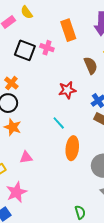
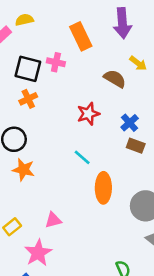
yellow semicircle: (27, 12) -> (24, 20), turned 120
brown semicircle: (91, 65) -> (115, 79), turned -30
orange cross: (11, 83) -> (28, 99), moved, turned 32
pink triangle: (26, 157) -> (53, 220), moved

